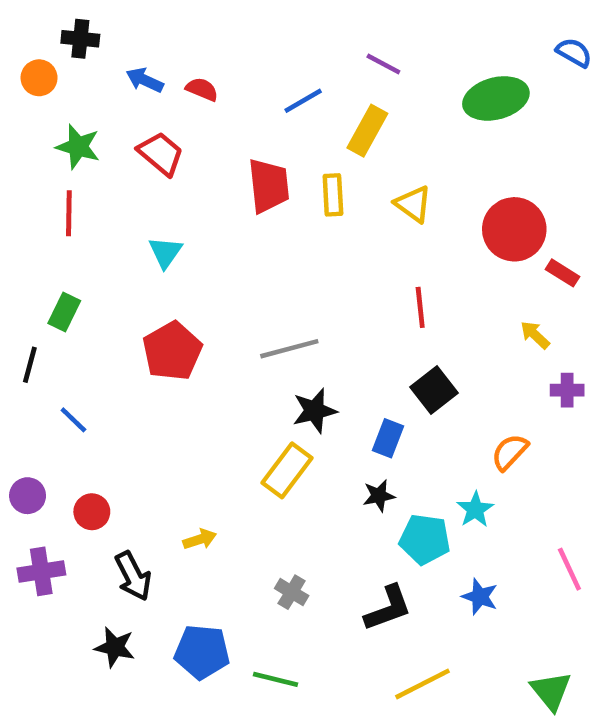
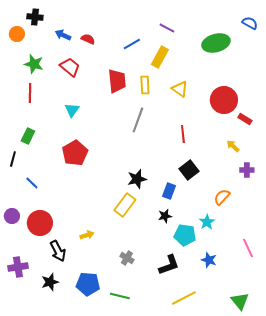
gray line: (289, 349) -> (138, 120), moved, turned -55
red circle: (92, 512) -> (40, 223), size x1.6
purple cross: (41, 571) -> (18, 267), moved
black star: (115, 647) -> (50, 282), turned -30

